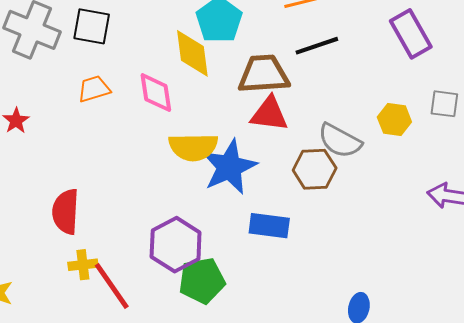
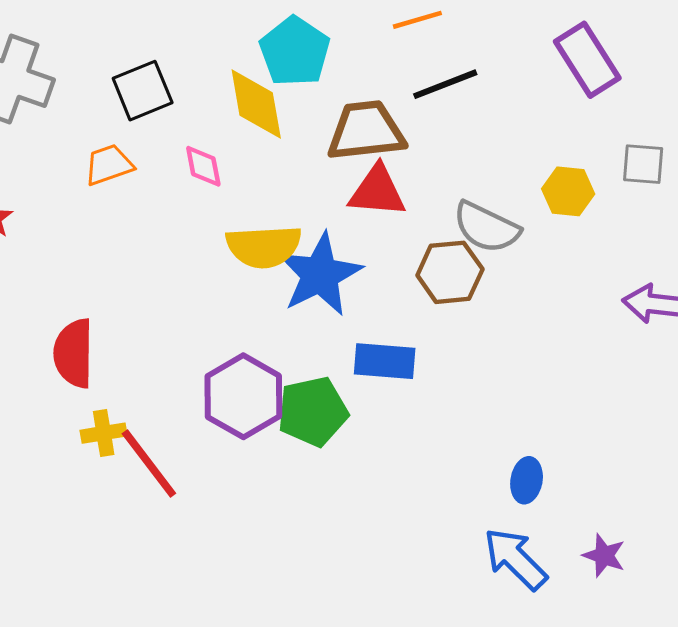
black square: (92, 26) -> (143, 91), moved, turned -30
pink diamond: (156, 93) -> (203, 166), size x0.7
green pentagon: (202, 281) -> (313, 411), moved

